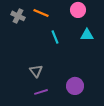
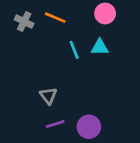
cyan triangle: (87, 35) -> (100, 47), moved
purple circle: (75, 86) -> (89, 127), moved

